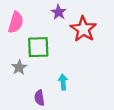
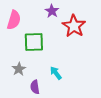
gray star: (19, 67) -> (19, 69), moved
cyan arrow: (63, 82) -> (56, 73), turned -32

